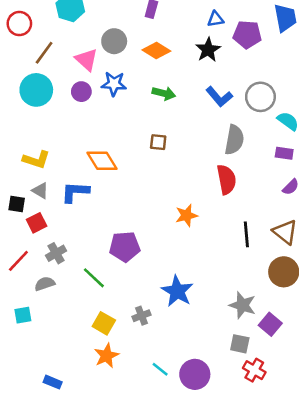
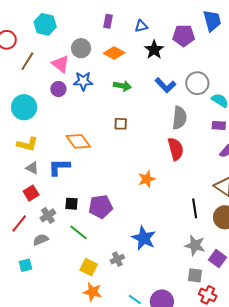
blue triangle: (216, 19) -> (141, 26), moved
cyan circle: (36, 90) -> (24, 107), moved
black square: (17, 204) -> (71, 204), moved
black line: (246, 234) -> (195, 208), moved
orange star: (106, 356) -> (93, 292), turned -30

